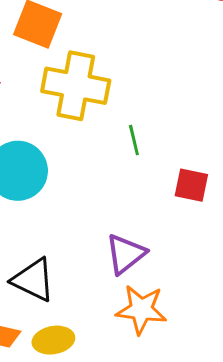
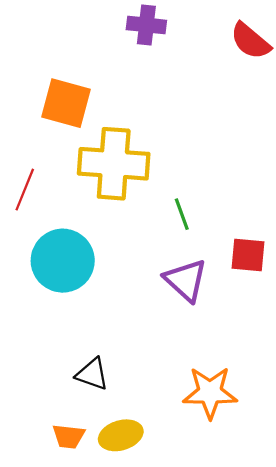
purple triangle: (126, 254) -> (186, 280), moved, turned -33
black triangle: (33, 280) -> (92, 374), size x0.7

